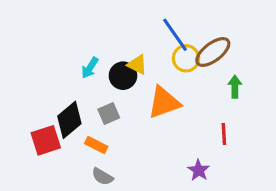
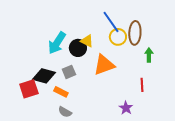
brown ellipse: (213, 52) -> (135, 33), turned -50
cyan arrow: (90, 68) -> (57, 43), size x1.6
black diamond: (69, 120) -> (44, 76), turned 55

